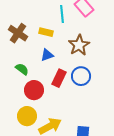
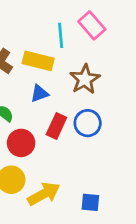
yellow rectangle: (46, 32) -> (38, 61), size x1.5

